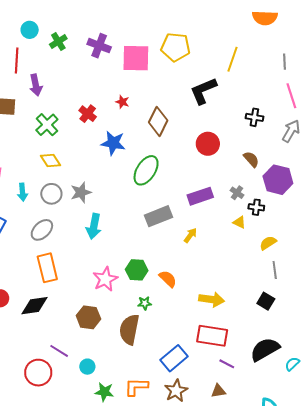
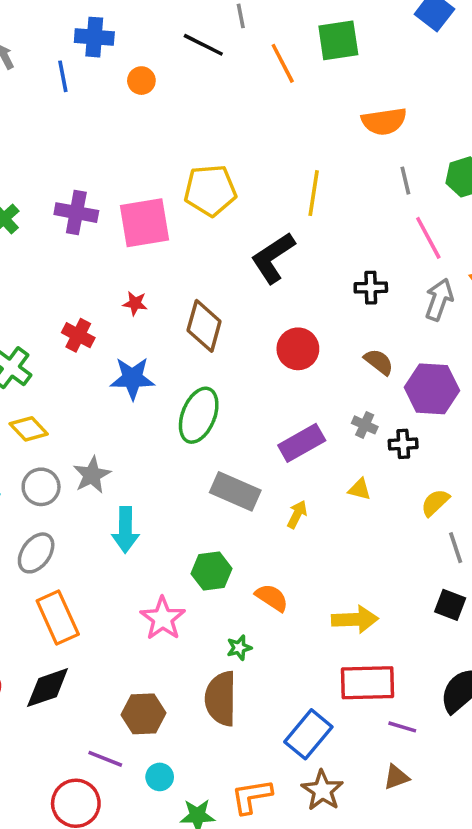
orange semicircle: (265, 18) -> (384, 121), moved
gray rectangle: (158, 216) -> (235, 491), turned 56
yellow triangle: (239, 222) -> (360, 489), moved
green hexagon: (137, 270) -> (211, 571), moved
brown hexagon: (88, 317) -> (143, 714), moved

